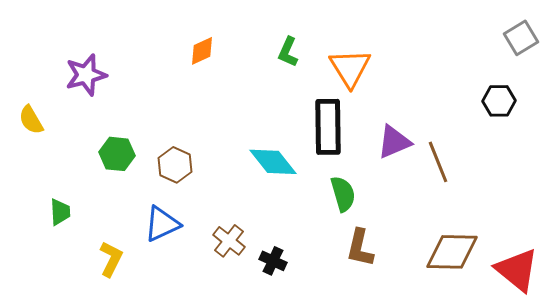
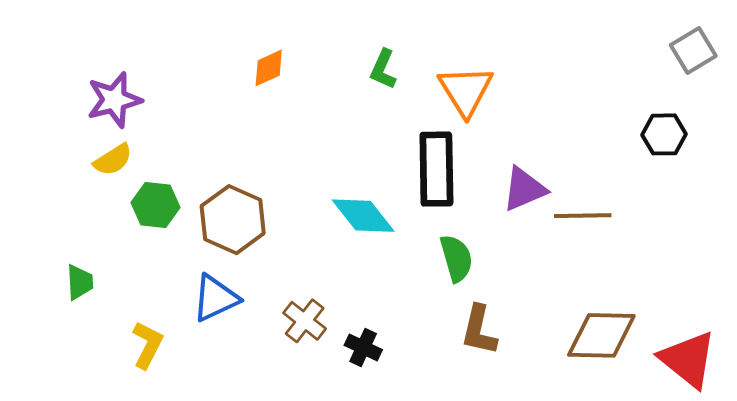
yellow semicircle: (31, 120) -> (113, 160), moved, turned -92
brown line: (438, 162) -> (583, 216), turned -69
brown hexagon: (175, 165) -> (233, 220), size x1.4

